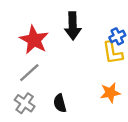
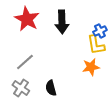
red star: (34, 40) -> (27, 19), moved
orange star: (110, 93) -> (91, 67), moved

